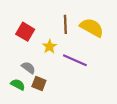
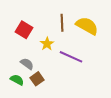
brown square: (39, 83) -> (37, 79), turned 32

